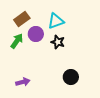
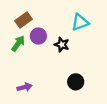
cyan triangle: (56, 21) -> (80, 22), moved

